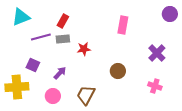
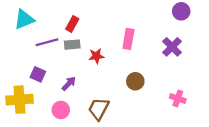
purple circle: (170, 14) -> (181, 11), moved
pink rectangle: (123, 25) -> (128, 39), moved
purple cross: (157, 53) -> (172, 47), moved

